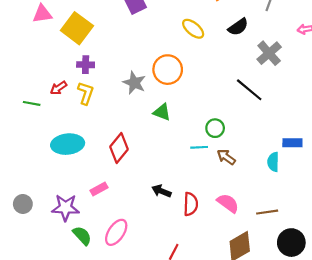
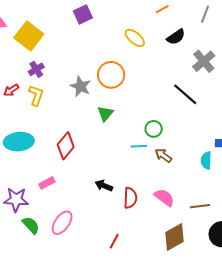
purple cross: (86, 65) -> (36, 69), turned -35
green triangle: (162, 112) -> (105, 114), turned 48

